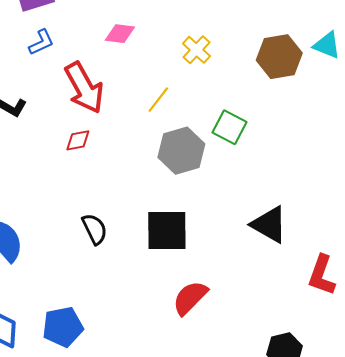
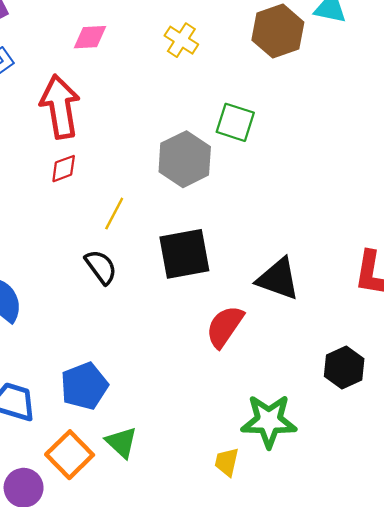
red arrow: (84, 88) -> (60, 107), turned -150
yellow line: (158, 100) -> (114, 214), moved
black triangle: (269, 225) -> (278, 279), moved

